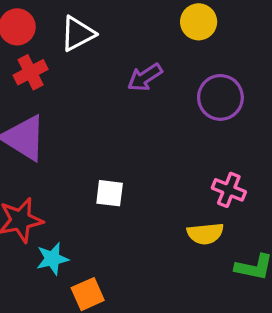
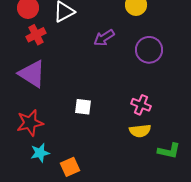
pink cross: (229, 190) -> (141, 105), moved
cyan star: (52, 259) -> (40, 153), moved

